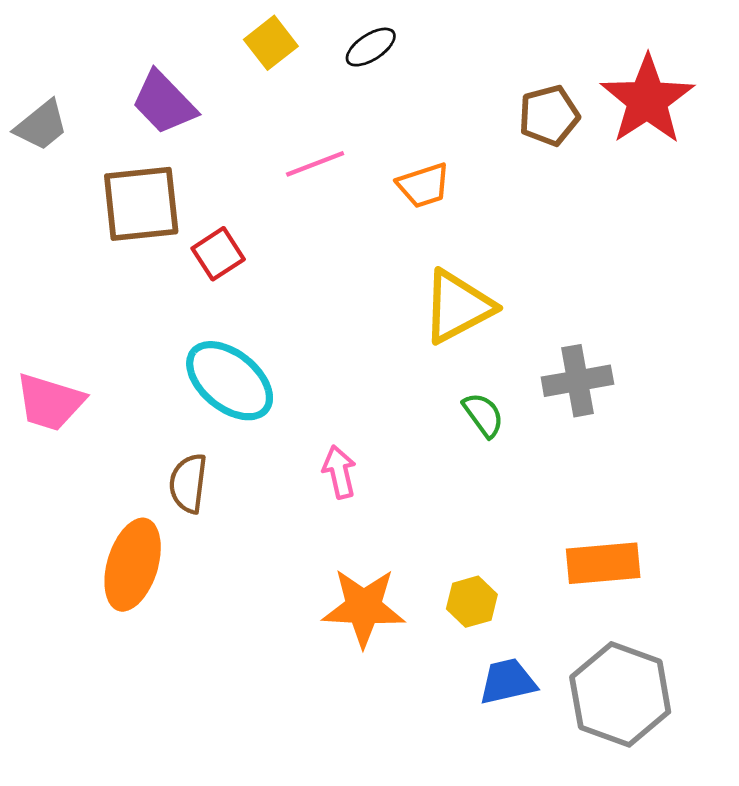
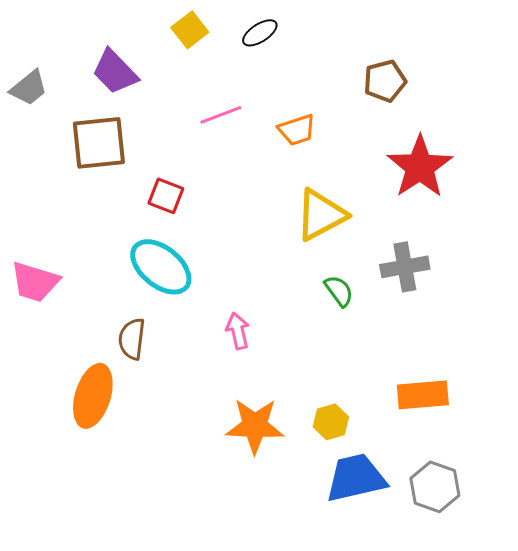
red star: (647, 100) -> (420, 167), moved
red square: (218, 254) -> (166, 196), moved, turned -36
blue trapezoid: (508, 682) -> (356, 478), size x1.5
gray hexagon: (620, 694) -> (435, 487), size x0.7

